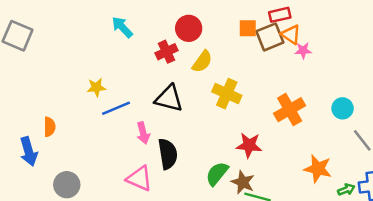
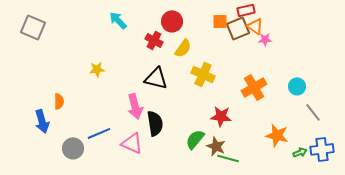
red cross: (166, 52) -> (154, 40), turned -36
blue line: (116, 108) -> (99, 133), moved
pink arrow: (143, 133) -> (135, 106), size x1.4

